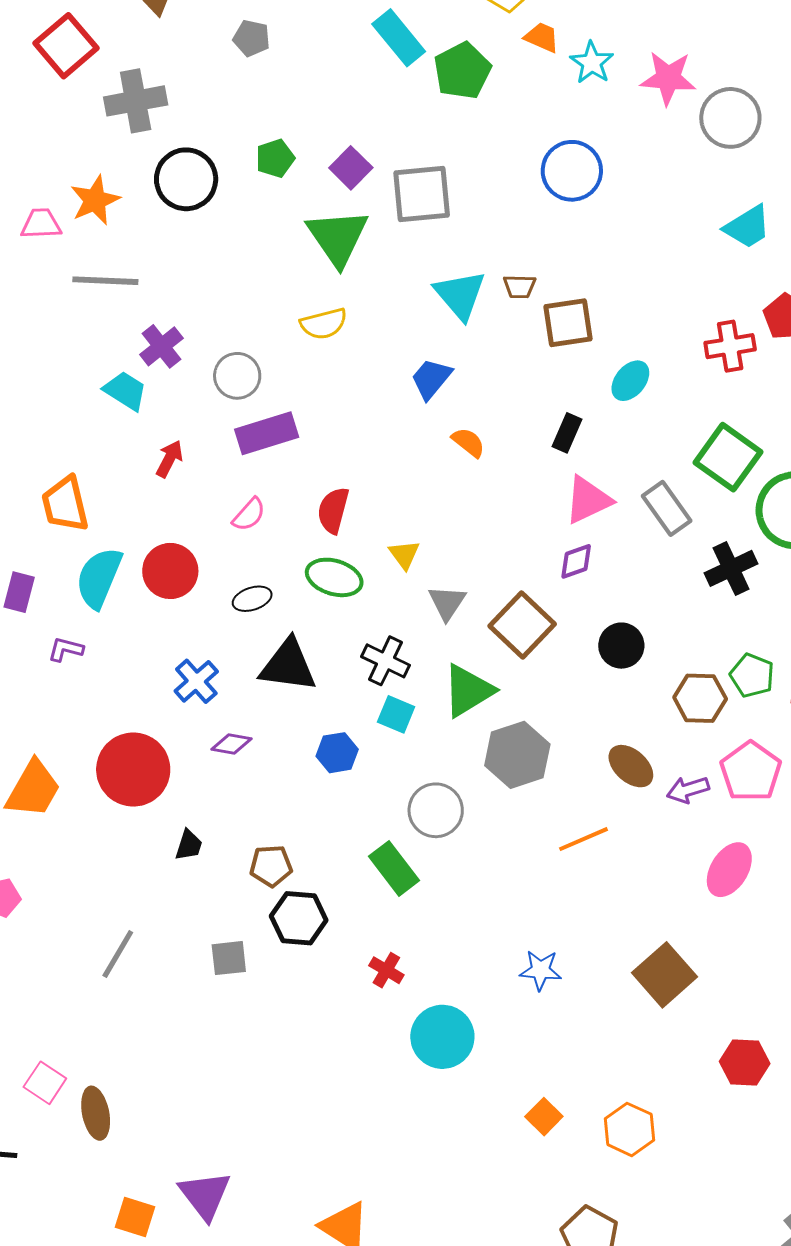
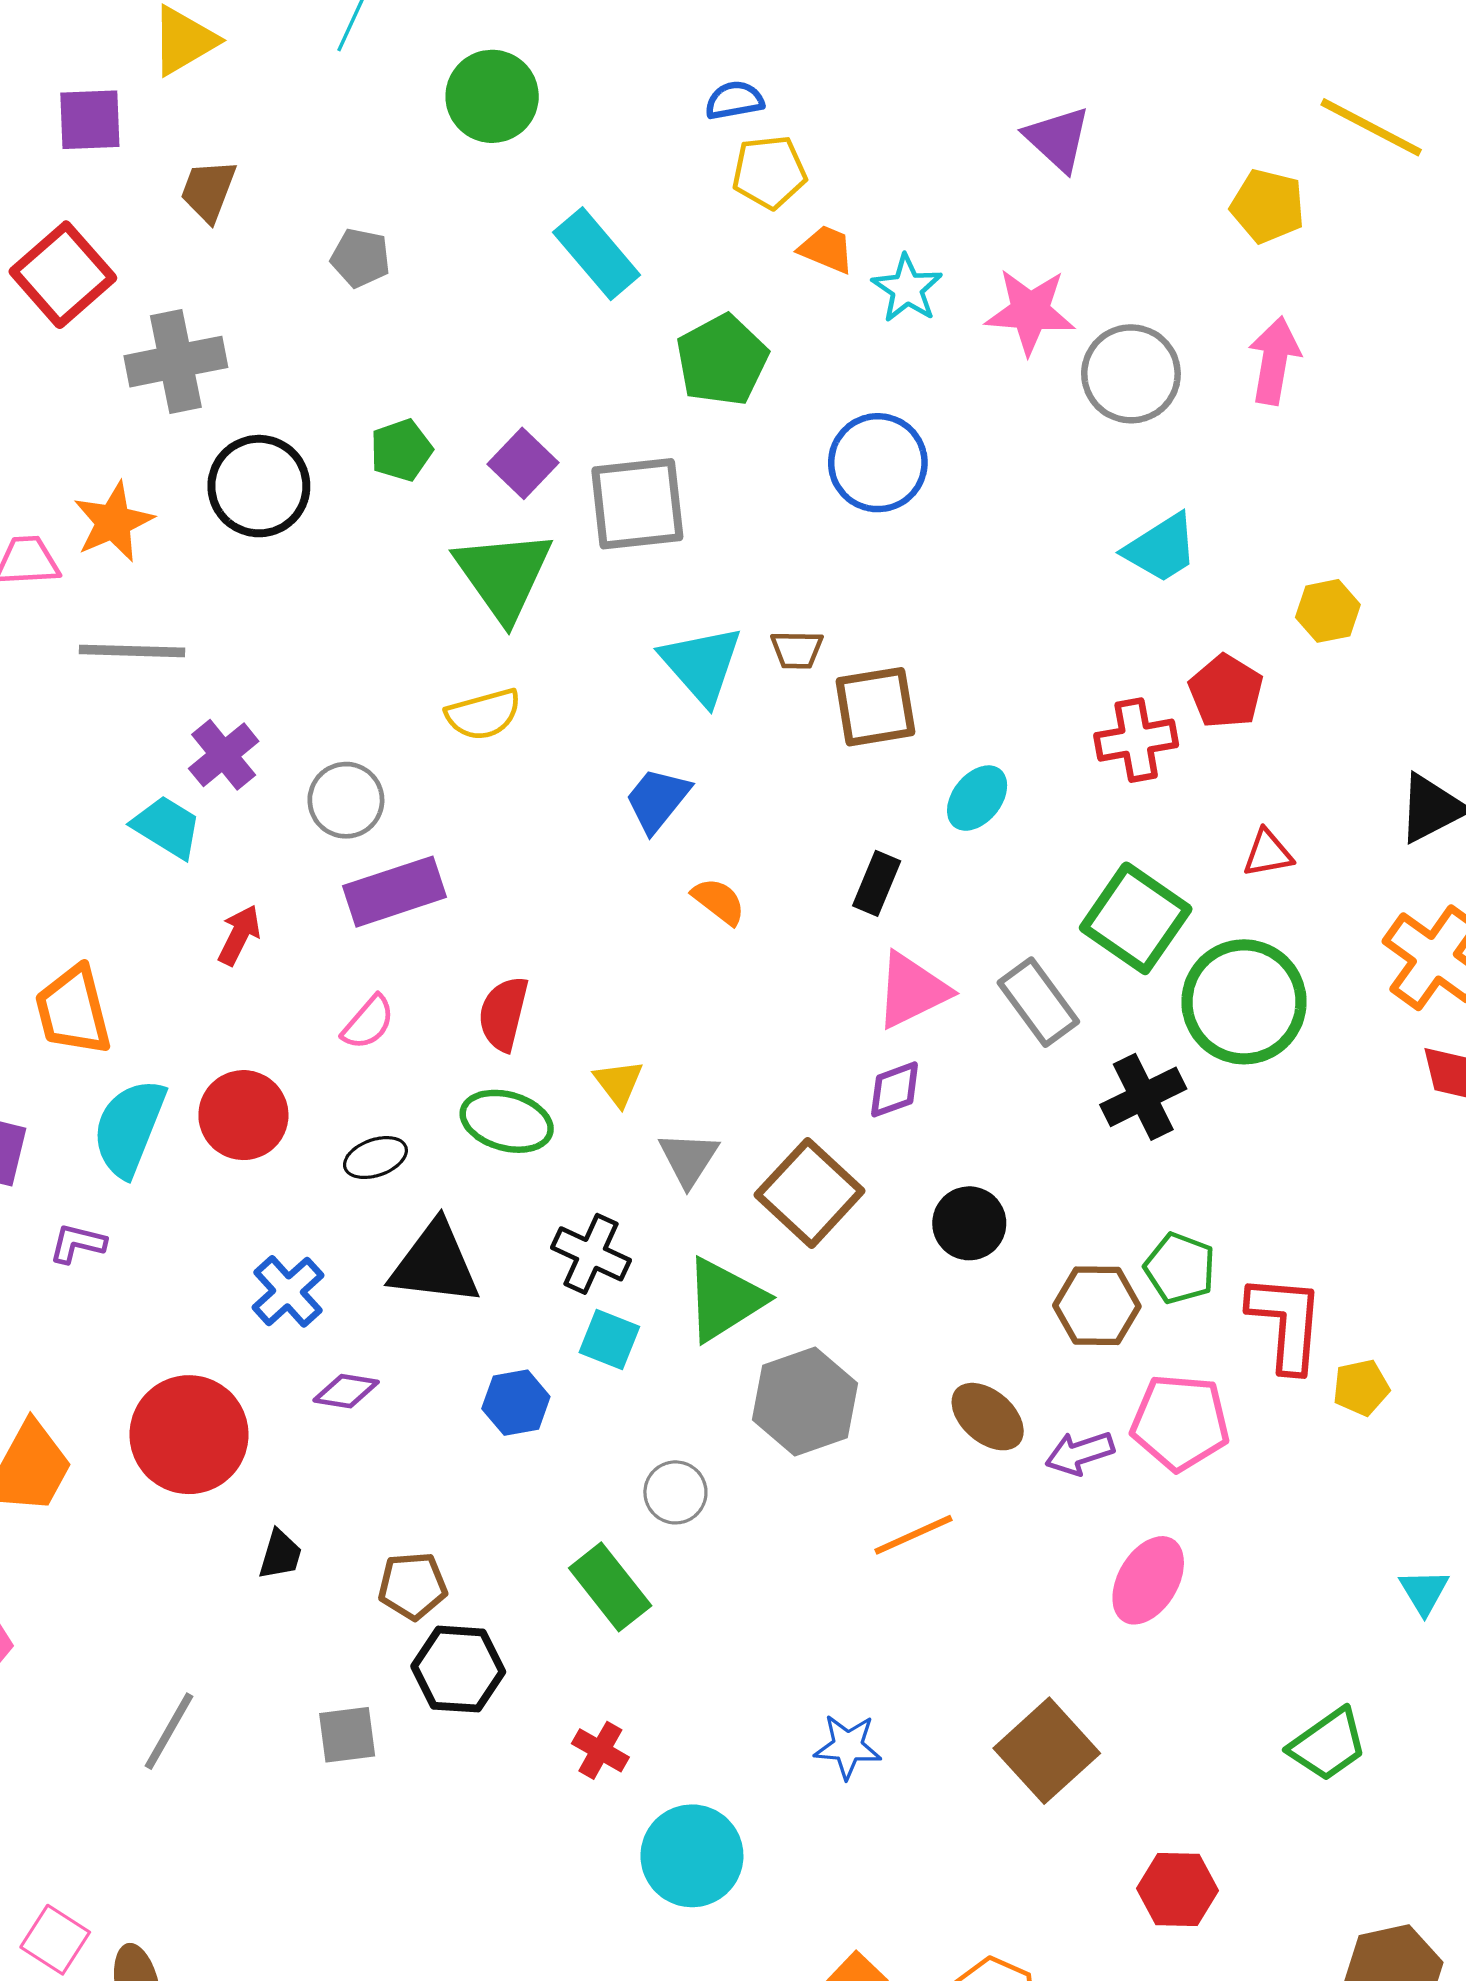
green pentagon: (462, 71) -> (722, 360), moved
pink pentagon: (751, 772) -> (1180, 1422), turned -30
gray circle: (436, 810) -> (675, 1492), size x0.7

